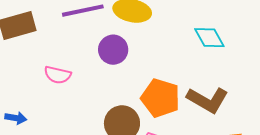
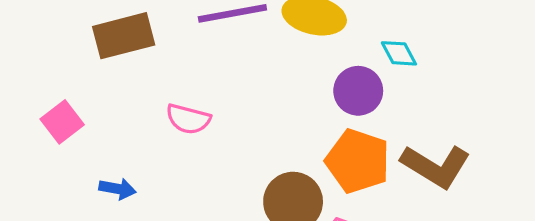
cyan diamond: (209, 38) -> (399, 53), moved, size x0.7
purple circle: (113, 50) -> (358, 91), moved

